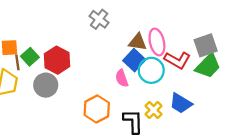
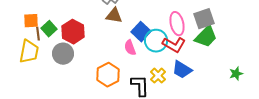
brown triangle: (138, 42) -> (114, 16), moved
pink ellipse: (157, 42) -> (177, 24), moved
red L-shape: (177, 60) -> (174, 45), moved

